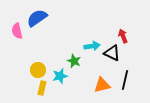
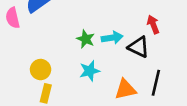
green star: (74, 61) -> (86, 39), moved
cyan star: (60, 76) -> (90, 71), moved

